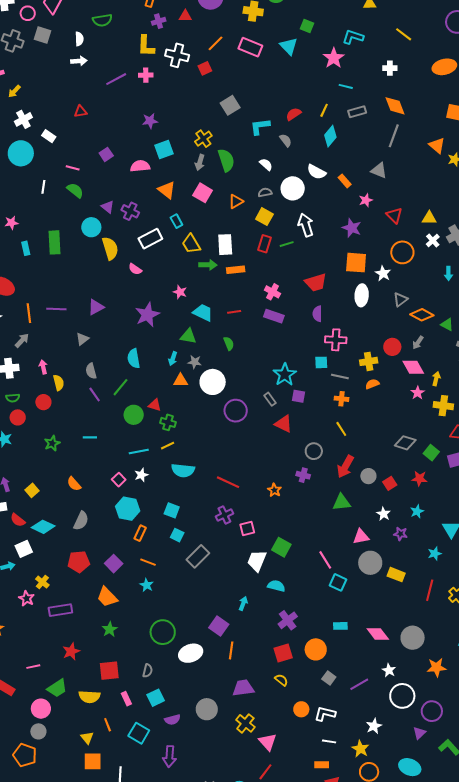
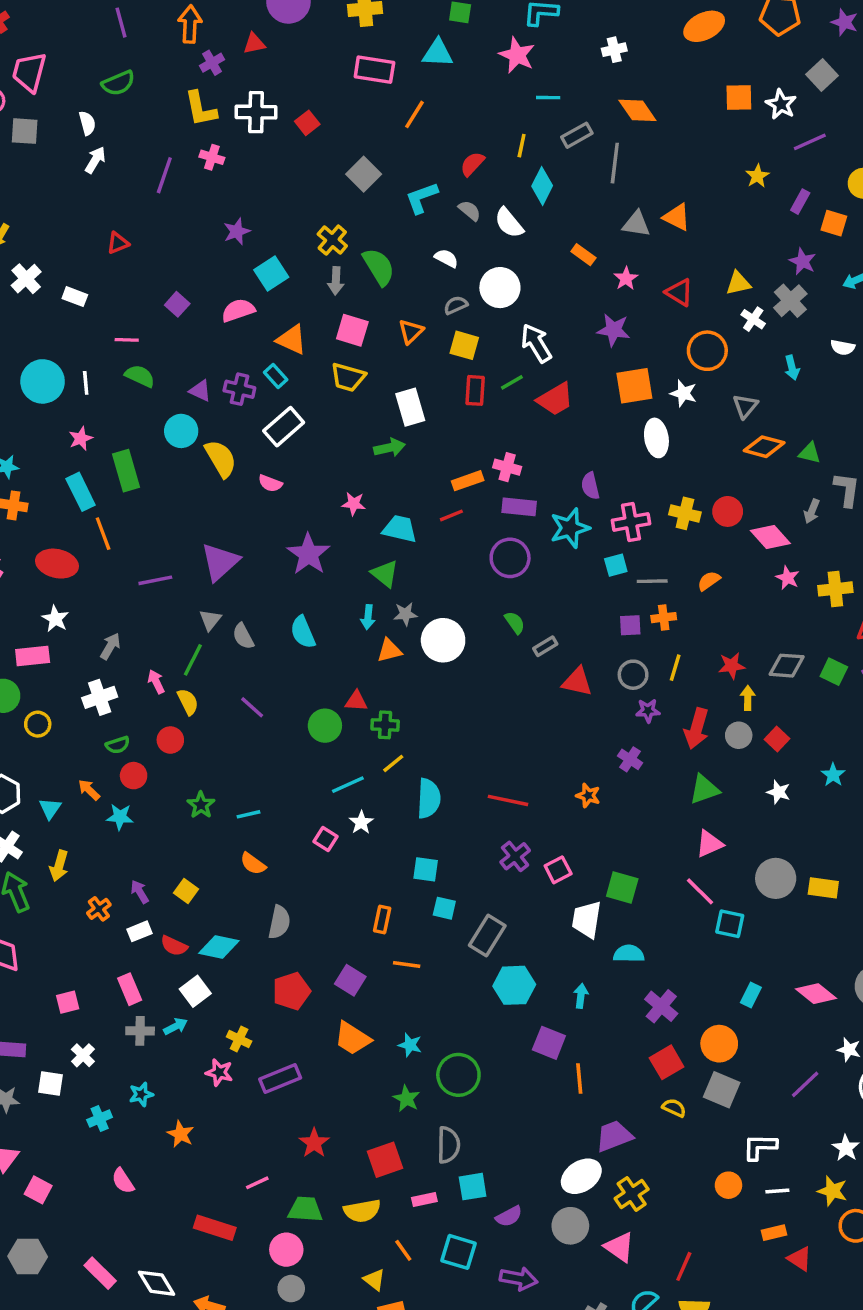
orange line: (216, 43) -> (414, 114), moved
cyan triangle: (289, 46) -> (438, 53), turned -30
white arrow: (79, 61) -> (95, 160), turned -42
pink cross: (146, 75) -> (212, 157), turned 32
purple line: (116, 79) -> (164, 175), turned -30
gray line: (394, 136) -> (615, 163), moved
orange triangle: (437, 145) -> (677, 217), moved
cyan circle: (21, 153) -> (43, 381), moved
white semicircle: (316, 172) -> (509, 223), moved, turned 36
cyan rectangle: (176, 221) -> (276, 376), moved
pink star: (11, 223) -> (81, 438), moved
yellow trapezoid: (191, 244) -> (348, 377), moved, turned -30
cyan rectangle: (26, 248) -> (81, 492), size x1.5
orange rectangle: (236, 270) -> (468, 481), moved
red trapezoid: (316, 282) -> (555, 399), moved
gray triangle: (400, 299) -> (745, 406), moved
purple triangle: (96, 307) -> (220, 562), size x1.4
orange line: (29, 313) -> (103, 534), moved
green triangle: (188, 336) -> (385, 574), turned 42
green semicircle: (229, 343) -> (515, 623), moved
gray arrow: (418, 343) -> (812, 511), moved
yellow cross: (369, 361) -> (685, 513), moved, turned 36
gray semicircle: (91, 371) -> (243, 636), moved
cyan star: (285, 375) -> (570, 528), moved, turned 30
yellow arrow: (436, 379) -> (748, 698), moved
green line: (120, 387) -> (193, 660), moved
purple square: (299, 396) -> (630, 625), moved
gray rectangle: (270, 399) -> (545, 646), turned -72
purple circle: (236, 411) -> (510, 558), moved
yellow line: (341, 429) -> (675, 668), turned 63
cyan line: (90, 437) -> (248, 814), moved
gray circle: (314, 451) -> (633, 675), moved
cyan semicircle: (183, 470) -> (429, 798), turned -80
purple cross: (303, 475) -> (630, 759), turned 32
red star: (419, 479) -> (732, 666), moved
cyan hexagon: (128, 509) -> (514, 985), moved
purple star: (400, 534) -> (648, 711), moved
pink triangle: (361, 537) -> (709, 844), moved
cyan star: (147, 585) -> (410, 1045), moved
cyan rectangle: (340, 626) -> (751, 995), turned -48
green star: (110, 629) -> (406, 1099), moved
white ellipse: (191, 653) -> (581, 1176), moved
gray semicircle: (148, 671) -> (448, 1145), size x1.5
gray square: (329, 678) -> (722, 1090), moved, size x1.5
green trapezoid: (57, 688) -> (305, 1209), turned -130
cyan square: (156, 698) -> (473, 1187), turned 30
pink rectangle: (126, 699) -> (424, 1200), turned -64
gray circle: (207, 709) -> (570, 1226), moved
orange circle: (301, 709) -> (728, 1185), moved
yellow cross: (245, 723) -> (632, 1194), turned 30
pink triangle: (268, 742) -> (619, 1247), moved
purple arrow: (170, 757) -> (519, 1279), turned -70

